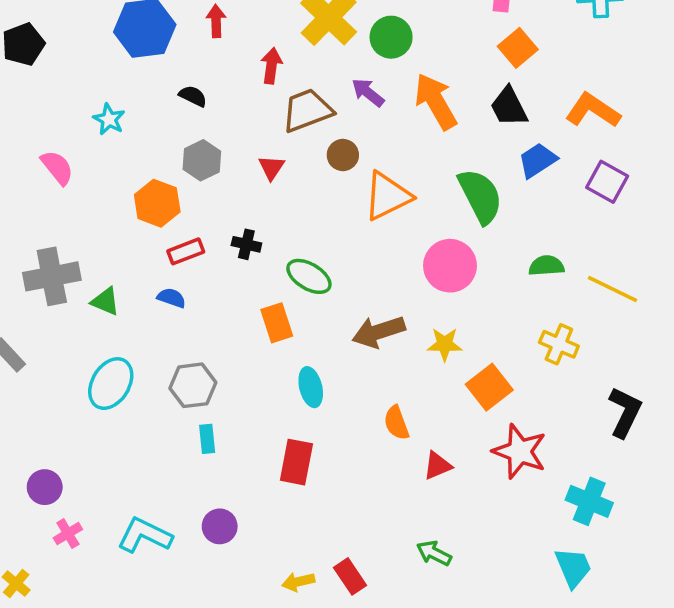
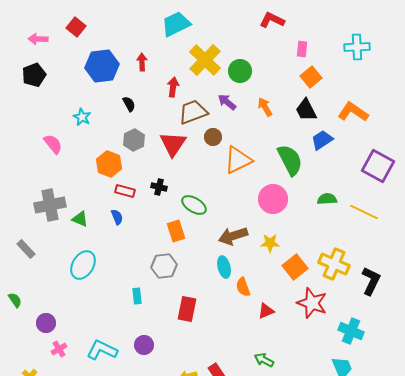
black semicircle: (193, 96) -> (129, 104), turned 35
orange arrow: (436, 101) -> (265, 107), size x0.6
red triangle: (271, 167) -> (173, 144), size x1.8
purple square: (607, 182) -> (378, 166), moved, size x1.4
red rectangle: (186, 251) -> (125, 191), turned 36
blue semicircle: (171, 298) -> (117, 217), turned 49
yellow cross: (559, 344) -> (334, 264), moved, size x1.4
gray hexagon: (193, 385) -> (164, 266), moved
cyan ellipse: (311, 387) -> (224, 267), moved

